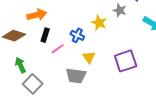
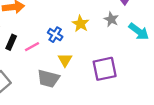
gray star: (120, 10) -> (111, 19), moved
black rectangle: (45, 35) -> (11, 42), moved

